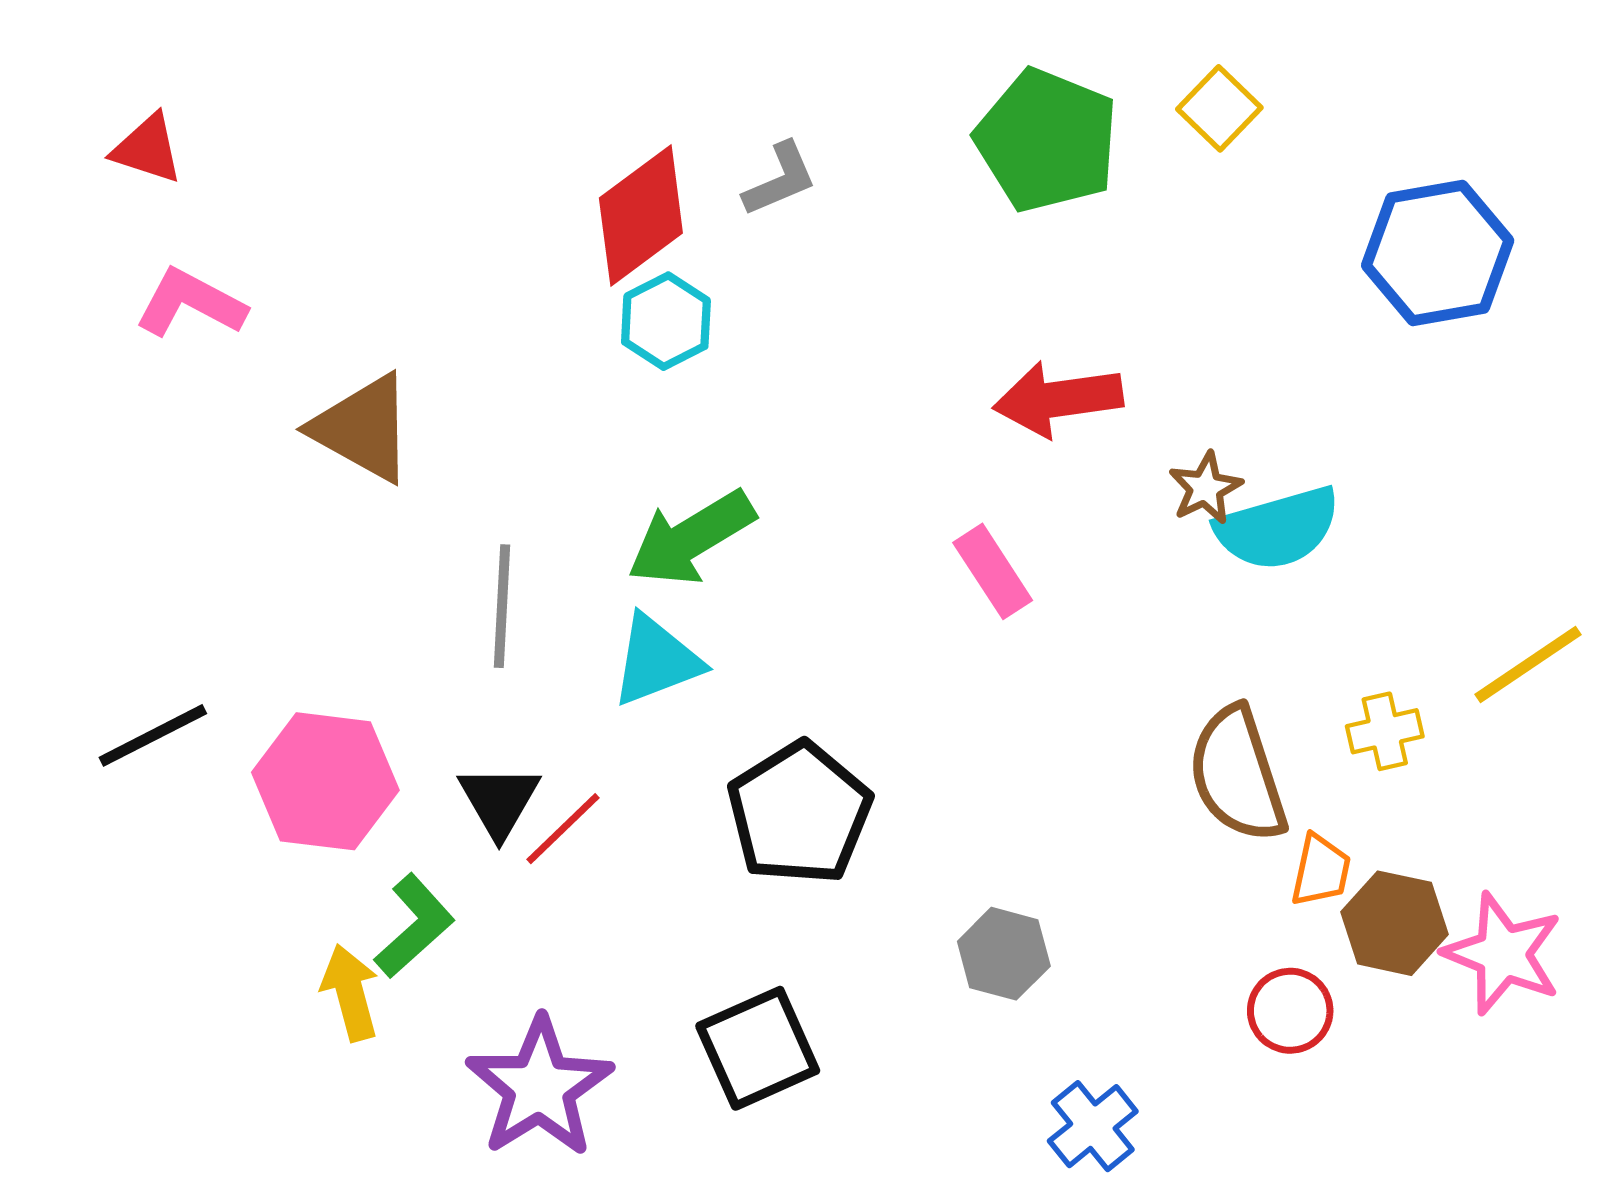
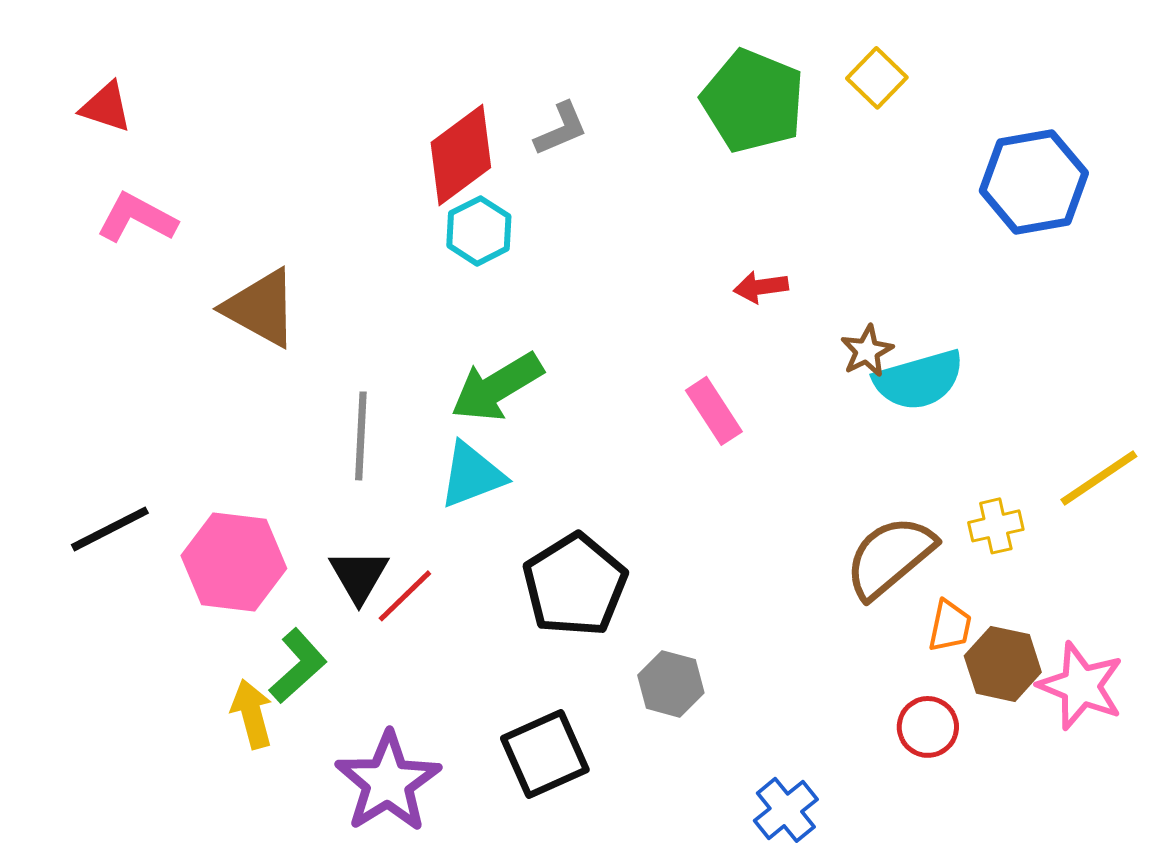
red arrow: (1058, 399) -> (761, 287), size x0.6
brown semicircle: (1237, 774) -> (890, 557), turned 68
gray hexagon: (1004, 954) -> (671, 684), moved

